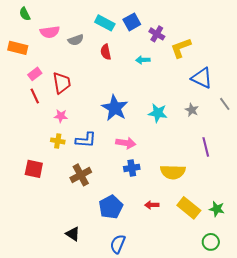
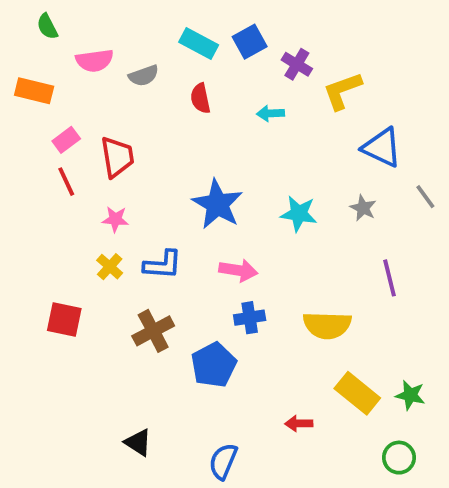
yellow cross: (58, 141) -> (110, 267), turned 32
red arrow: (152, 205) -> (299, 424), moved
blue pentagon: (111, 207) -> (214, 365), moved

